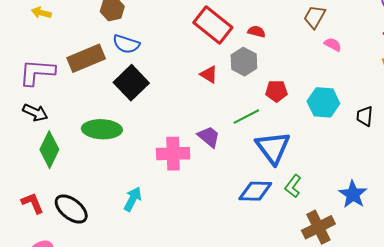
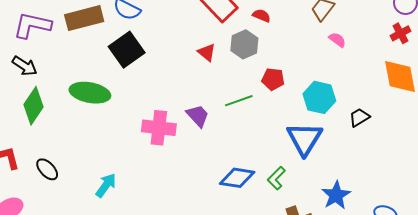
black trapezoid: (365, 116) -> (359, 117), turned 45
blue triangle: (273, 148) -> (304, 139), moved
cyan arrow: (133, 199) -> (106, 185), moved
black ellipse: (71, 209) -> (47, 169), size x0.7

